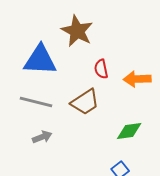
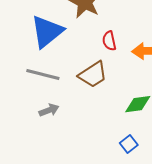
blue triangle: (40, 60) -> (47, 32), turned -42

